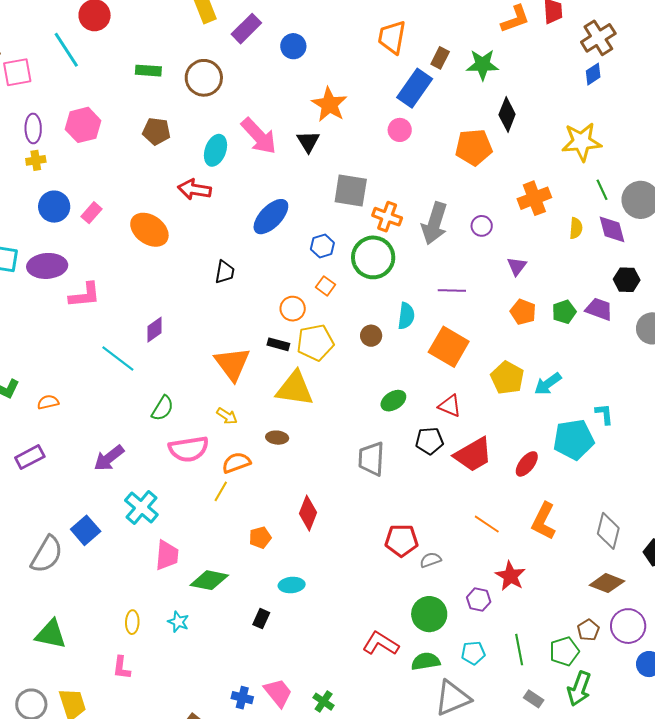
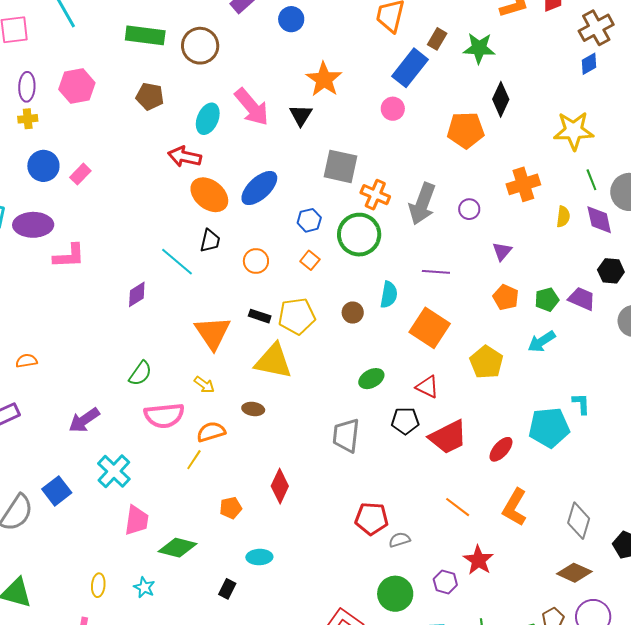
green rectangle: (148, 71) -> (145, 35), size x1.5
orange ellipse: (149, 230) -> (209, 195), moved
orange circle: (293, 309) -> (256, 261), moved
cyan line: (118, 358) -> (177, 262), moved
cyan arrow: (548, 384) -> (542, 341), moved

